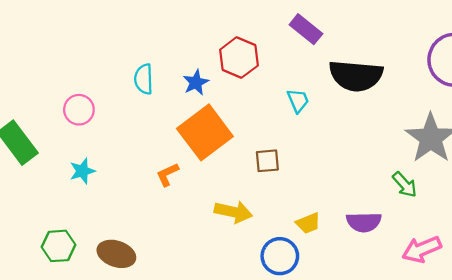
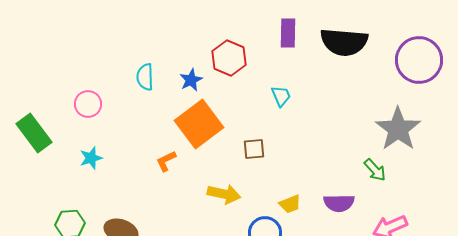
purple rectangle: (306, 29) -> (288, 33), turned 52
black semicircle: (356, 76) -> (344, 42), moved

